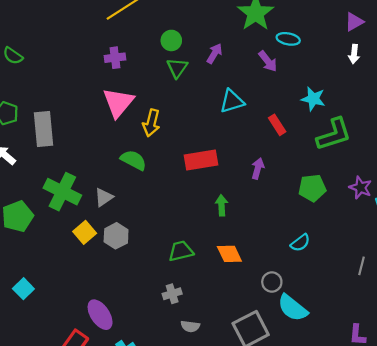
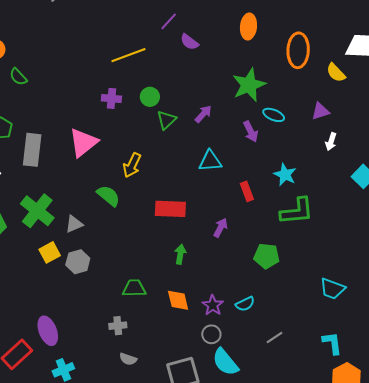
purple triangle: (354, 22) -> (320, 111), moved
green circle: (171, 40) -> (150, 97), moved
pink triangle: (118, 102) -> (83, 143), moved
purple star: (360, 188) -> (213, 305), moved
gray line: (362, 266) -> (274, 337), moved, turned 30

